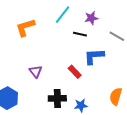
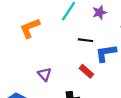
black line: (80, 34) -> (85, 40), moved

